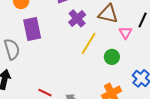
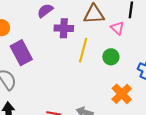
purple cross: (77, 18) -> (64, 28), turned -30

